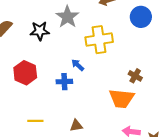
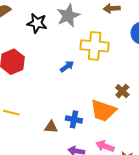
blue arrow: (78, 65) -> (67, 66), turned 88
blue cross: (64, 82) -> (74, 119), moved

